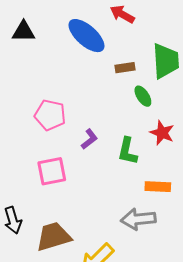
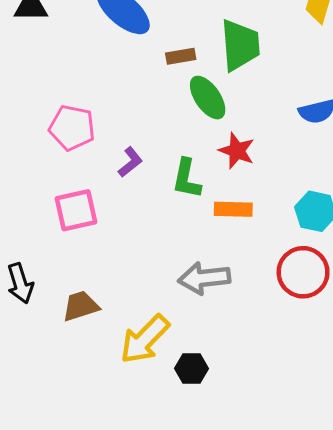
green ellipse: (143, 96) -> (208, 98), size x1.4
orange rectangle: (158, 187) -> (233, 209), moved
brown trapezoid: (54, 237) -> (81, 306), size x0.7

